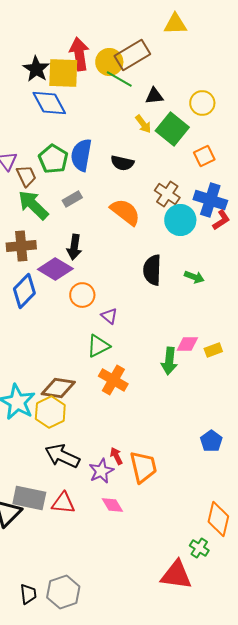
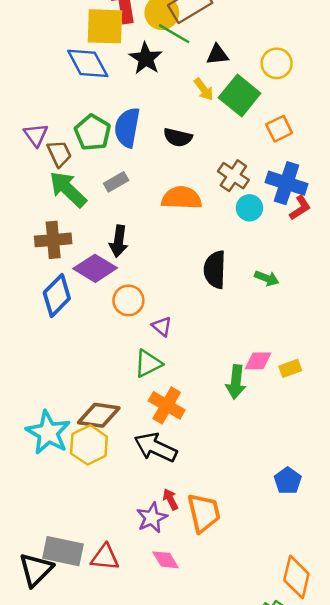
black star: (36, 69) -> (146, 58), moved
orange semicircle: (125, 212) -> (182, 198), turned -36
cyan circle: (180, 220) -> (249, 208), size x0.7
black arrow: (62, 456) -> (156, 447), moved

